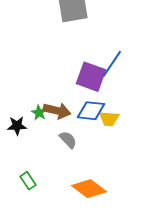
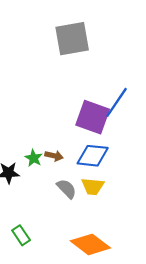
brown arrow: (57, 111) -> (54, 156), size x0.6
yellow trapezoid: (109, 119) -> (93, 186), moved

